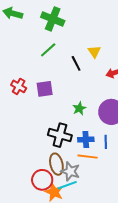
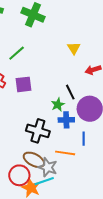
green line: (48, 50) -> (17, 53), moved
black line: (76, 63) -> (70, 92), moved
blue cross: (86, 140) -> (66, 120), moved
brown ellipse: (56, 164) -> (34, 160), turned -50

